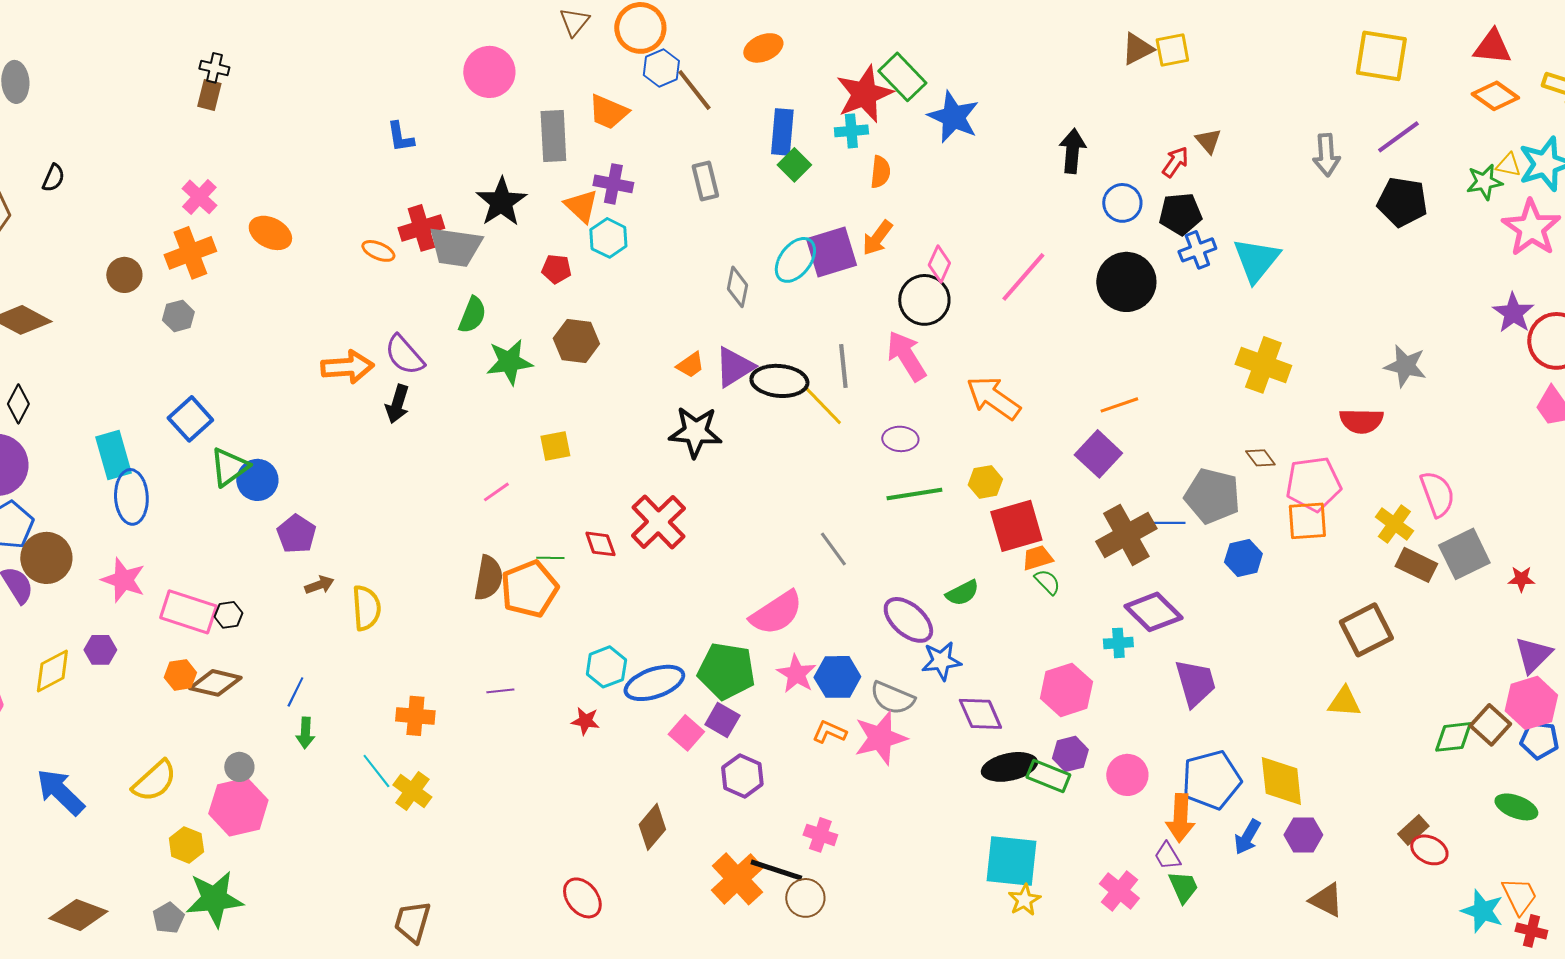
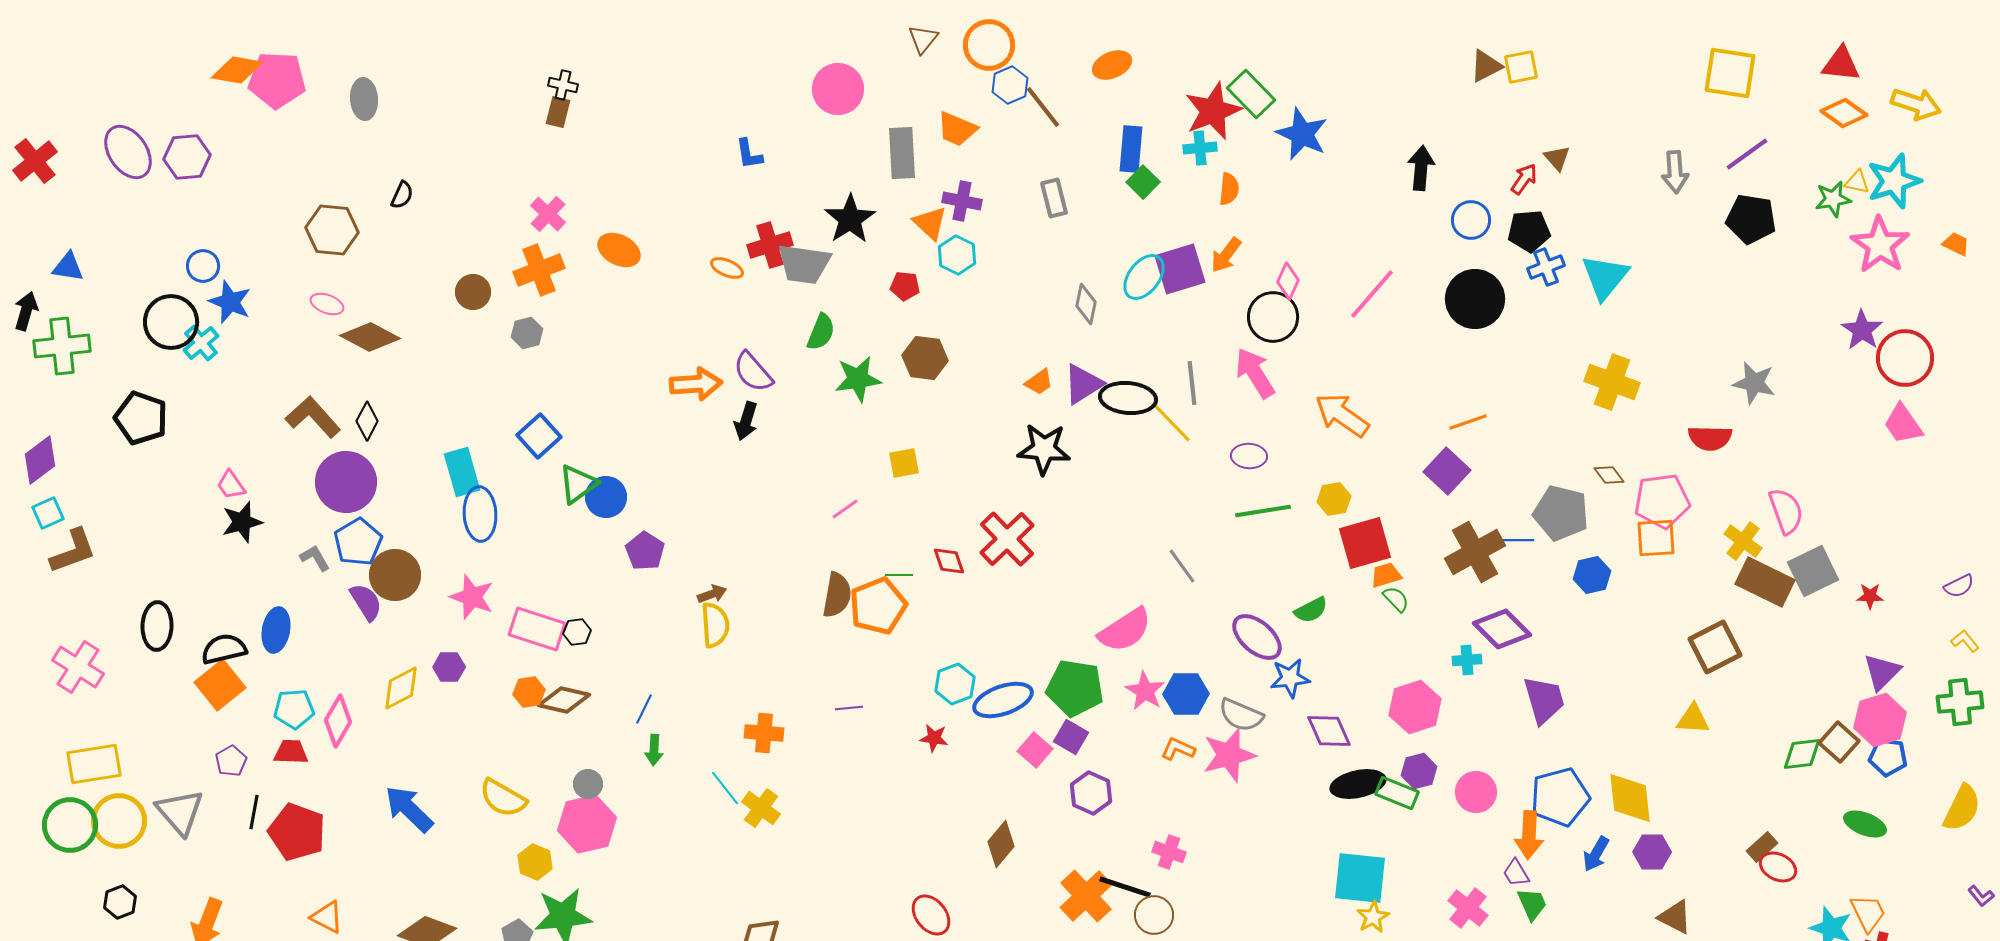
brown rectangle: (1416, 565) -> (1765, 582), size x1.4
brown arrow: (319, 585) -> (712, 594), moved
yellow semicircle: (154, 781) -> (503, 798), turned 72

